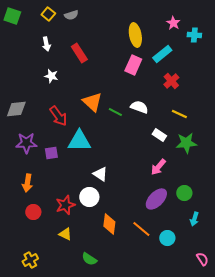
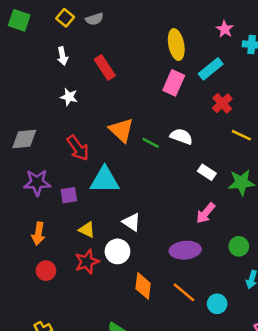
yellow line: (179, 114) -> (241, 135), moved
purple ellipse: (156, 199) -> (185, 250), moved, turned 40
yellow triangle: (65, 234) -> (87, 230), moved

